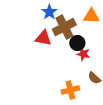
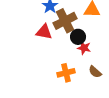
orange cross: (70, 90) -> (66, 73), moved

